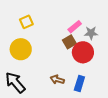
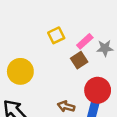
yellow square: (26, 22) -> (56, 35), moved
red circle: (83, 52) -> (98, 90), moved

